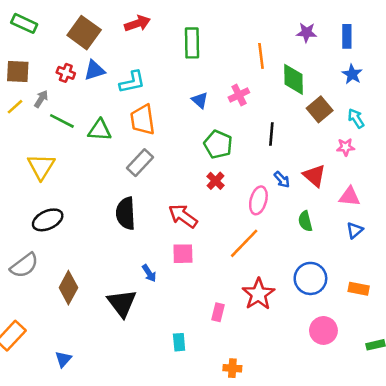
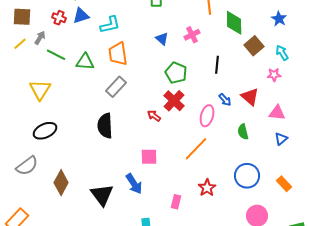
red cross: (215, 181) -> (174, 101), size x1.5
red arrow: (183, 216) -> (154, 116), moved, size x0.6
blue arrow: (149, 273) -> (134, 184), moved, size x1.5
orange rectangle: (359, 289) -> (284, 184), turned 35
red star: (258, 294) -> (207, 188), size x0.7

